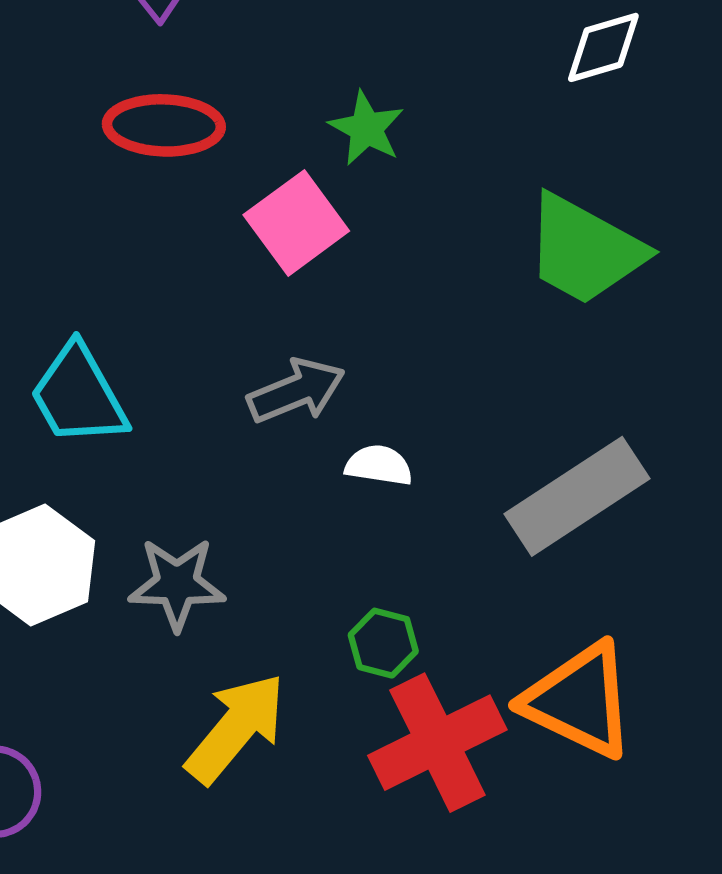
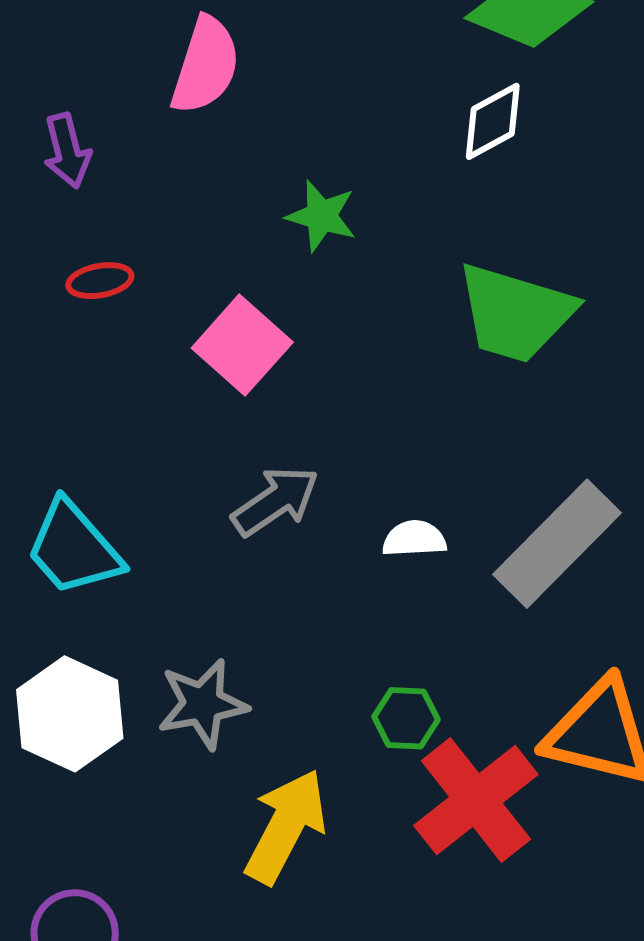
red ellipse: (164, 125) -> (100, 281), size x0.6
green star: (366, 128) -> (321, 216), moved
white semicircle: (379, 465) -> (414, 539), moved

